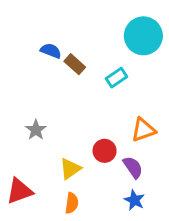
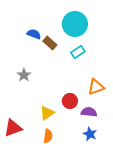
cyan circle: (143, 36) -> (75, 24), moved
gray star: (36, 130) -> (24, 75), moved
purple semicircle: (133, 167) -> (89, 112), turned -49

